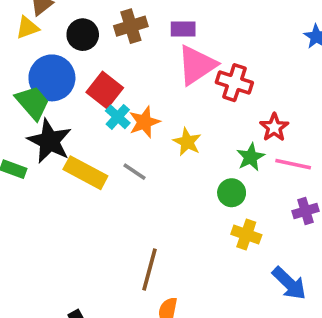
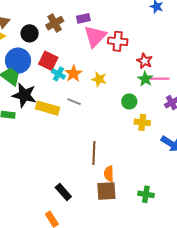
green star: (251, 157) -> (145, 79), moved

